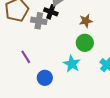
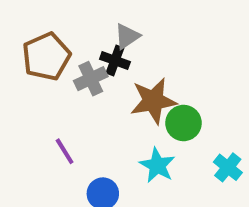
gray cross: (39, 21) -> (91, 79), turned -35
brown star: (86, 21) -> (153, 101), moved, size x1.6

